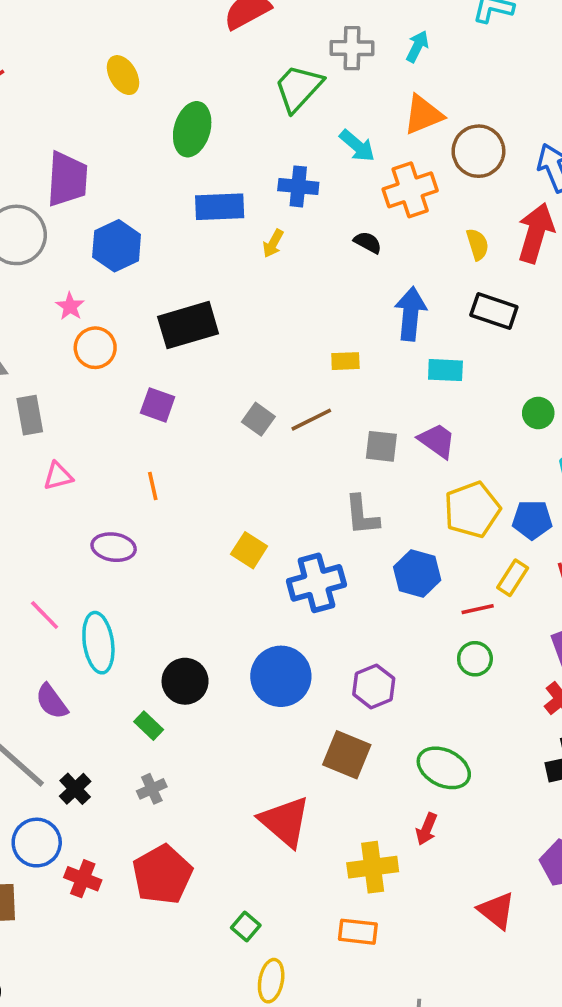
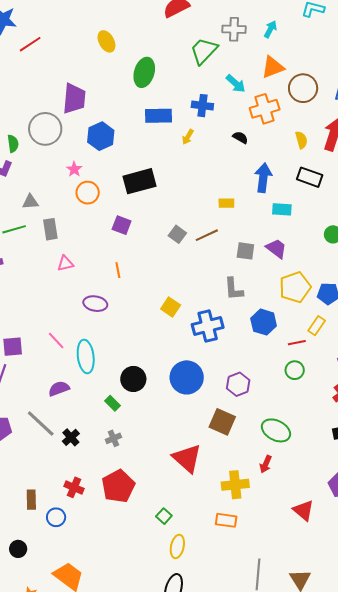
purple semicircle: (52, 701) -> (59, 389), turned 105
blue circle: (37, 843) -> (56, 517), moved, size x0.7

